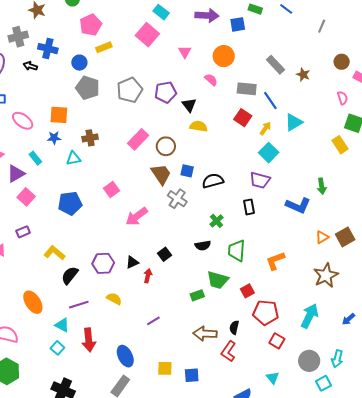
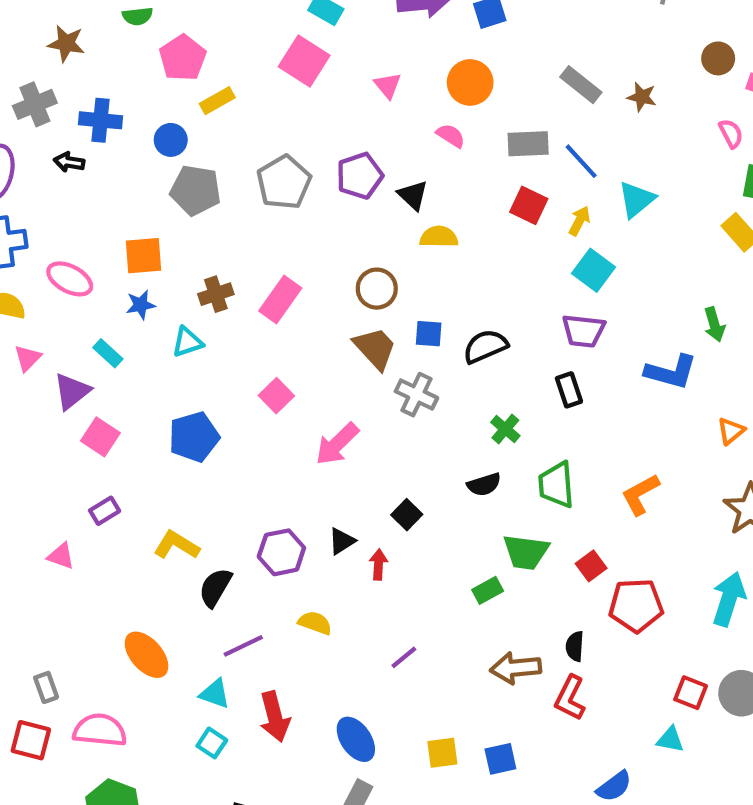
pink rectangle: (138, 139) -> (280, 300), moved
red square: (277, 341) -> (691, 693), moved
cyan triangle: (273, 378) -> (670, 740), turned -32

